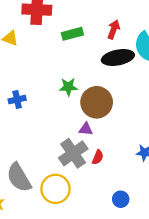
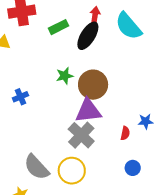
black ellipse: (118, 57) -> (88, 36), moved, turned -36
purple triangle: (86, 129) -> (88, 111), size x2.0
red semicircle: (98, 157) -> (125, 133), moved

